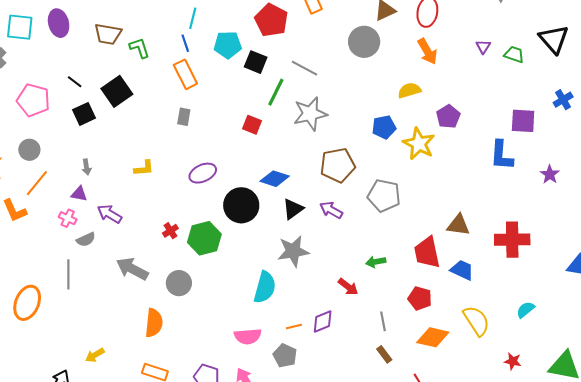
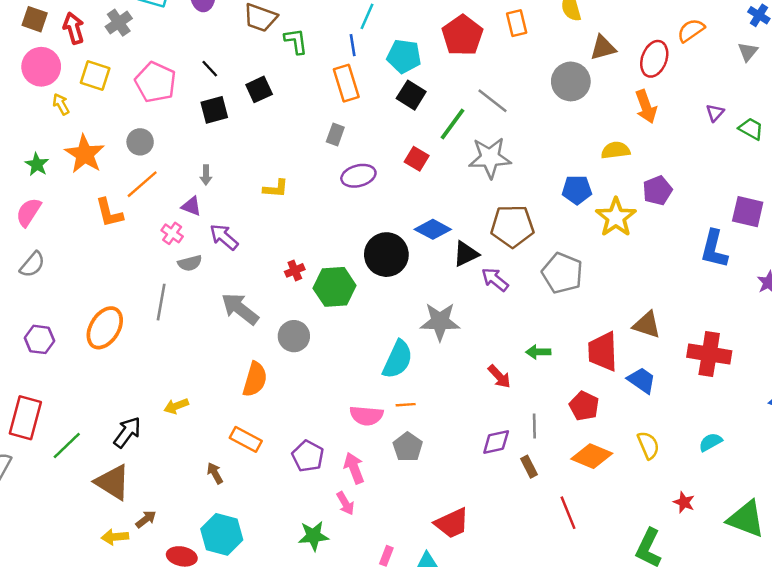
black square: (256, 62) -> (411, 95), moved
black square: (117, 91) -> (259, 89), size x0.7
purple ellipse: (203, 173) -> (358, 176), moved
black triangle: (293, 209) -> (466, 254), moved
yellow semicircle: (476, 321) -> (648, 445), size x0.7
purple diamond: (323, 322) -> (496, 442), moved
orange line: (294, 327) -> (406, 405), moved

